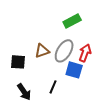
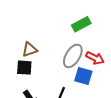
brown triangle: (42, 51) -> (30, 50), moved
red arrow: (85, 53) -> (95, 58), turned 96

